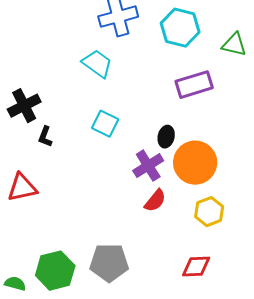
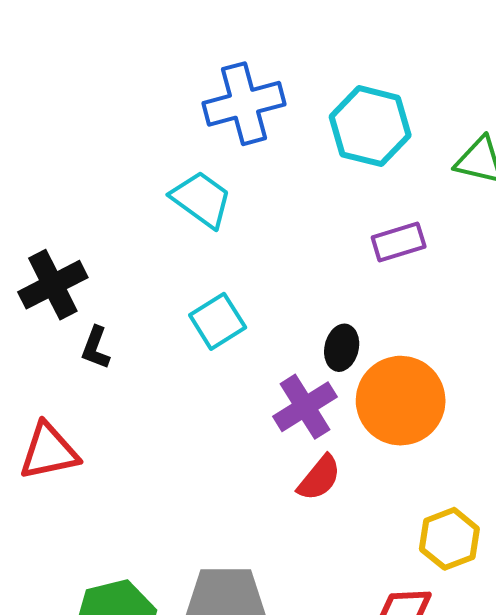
purple rectangle: (194, 85) -> (399, 242), size x0.7
cyan square: (105, 124) -> (218, 321), turned 32
yellow hexagon: (209, 212) -> (449, 539), moved

